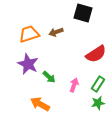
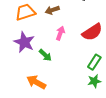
pink arrow: (74, 85) -> (60, 33), moved

